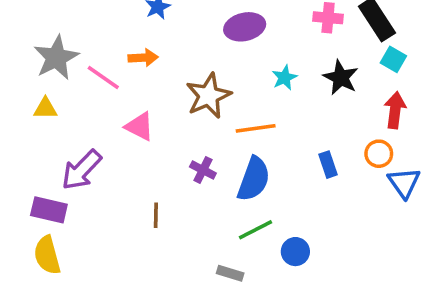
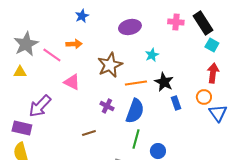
black star: (341, 78) -> (164, 82), moved
brown line: (156, 215) -> (89, 133), moved, turned 72
green line: (256, 230) -> (136, 139), turned -48

